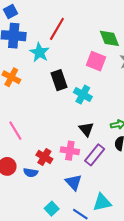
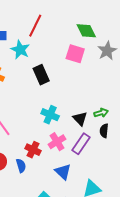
cyan cross: (83, 95) -> (50, 115), moved
black triangle: (86, 129) -> (80, 119), moved
pink cross: (70, 151) -> (57, 142), turned -36
blue semicircle: (31, 173) -> (21, 166), turned -112

